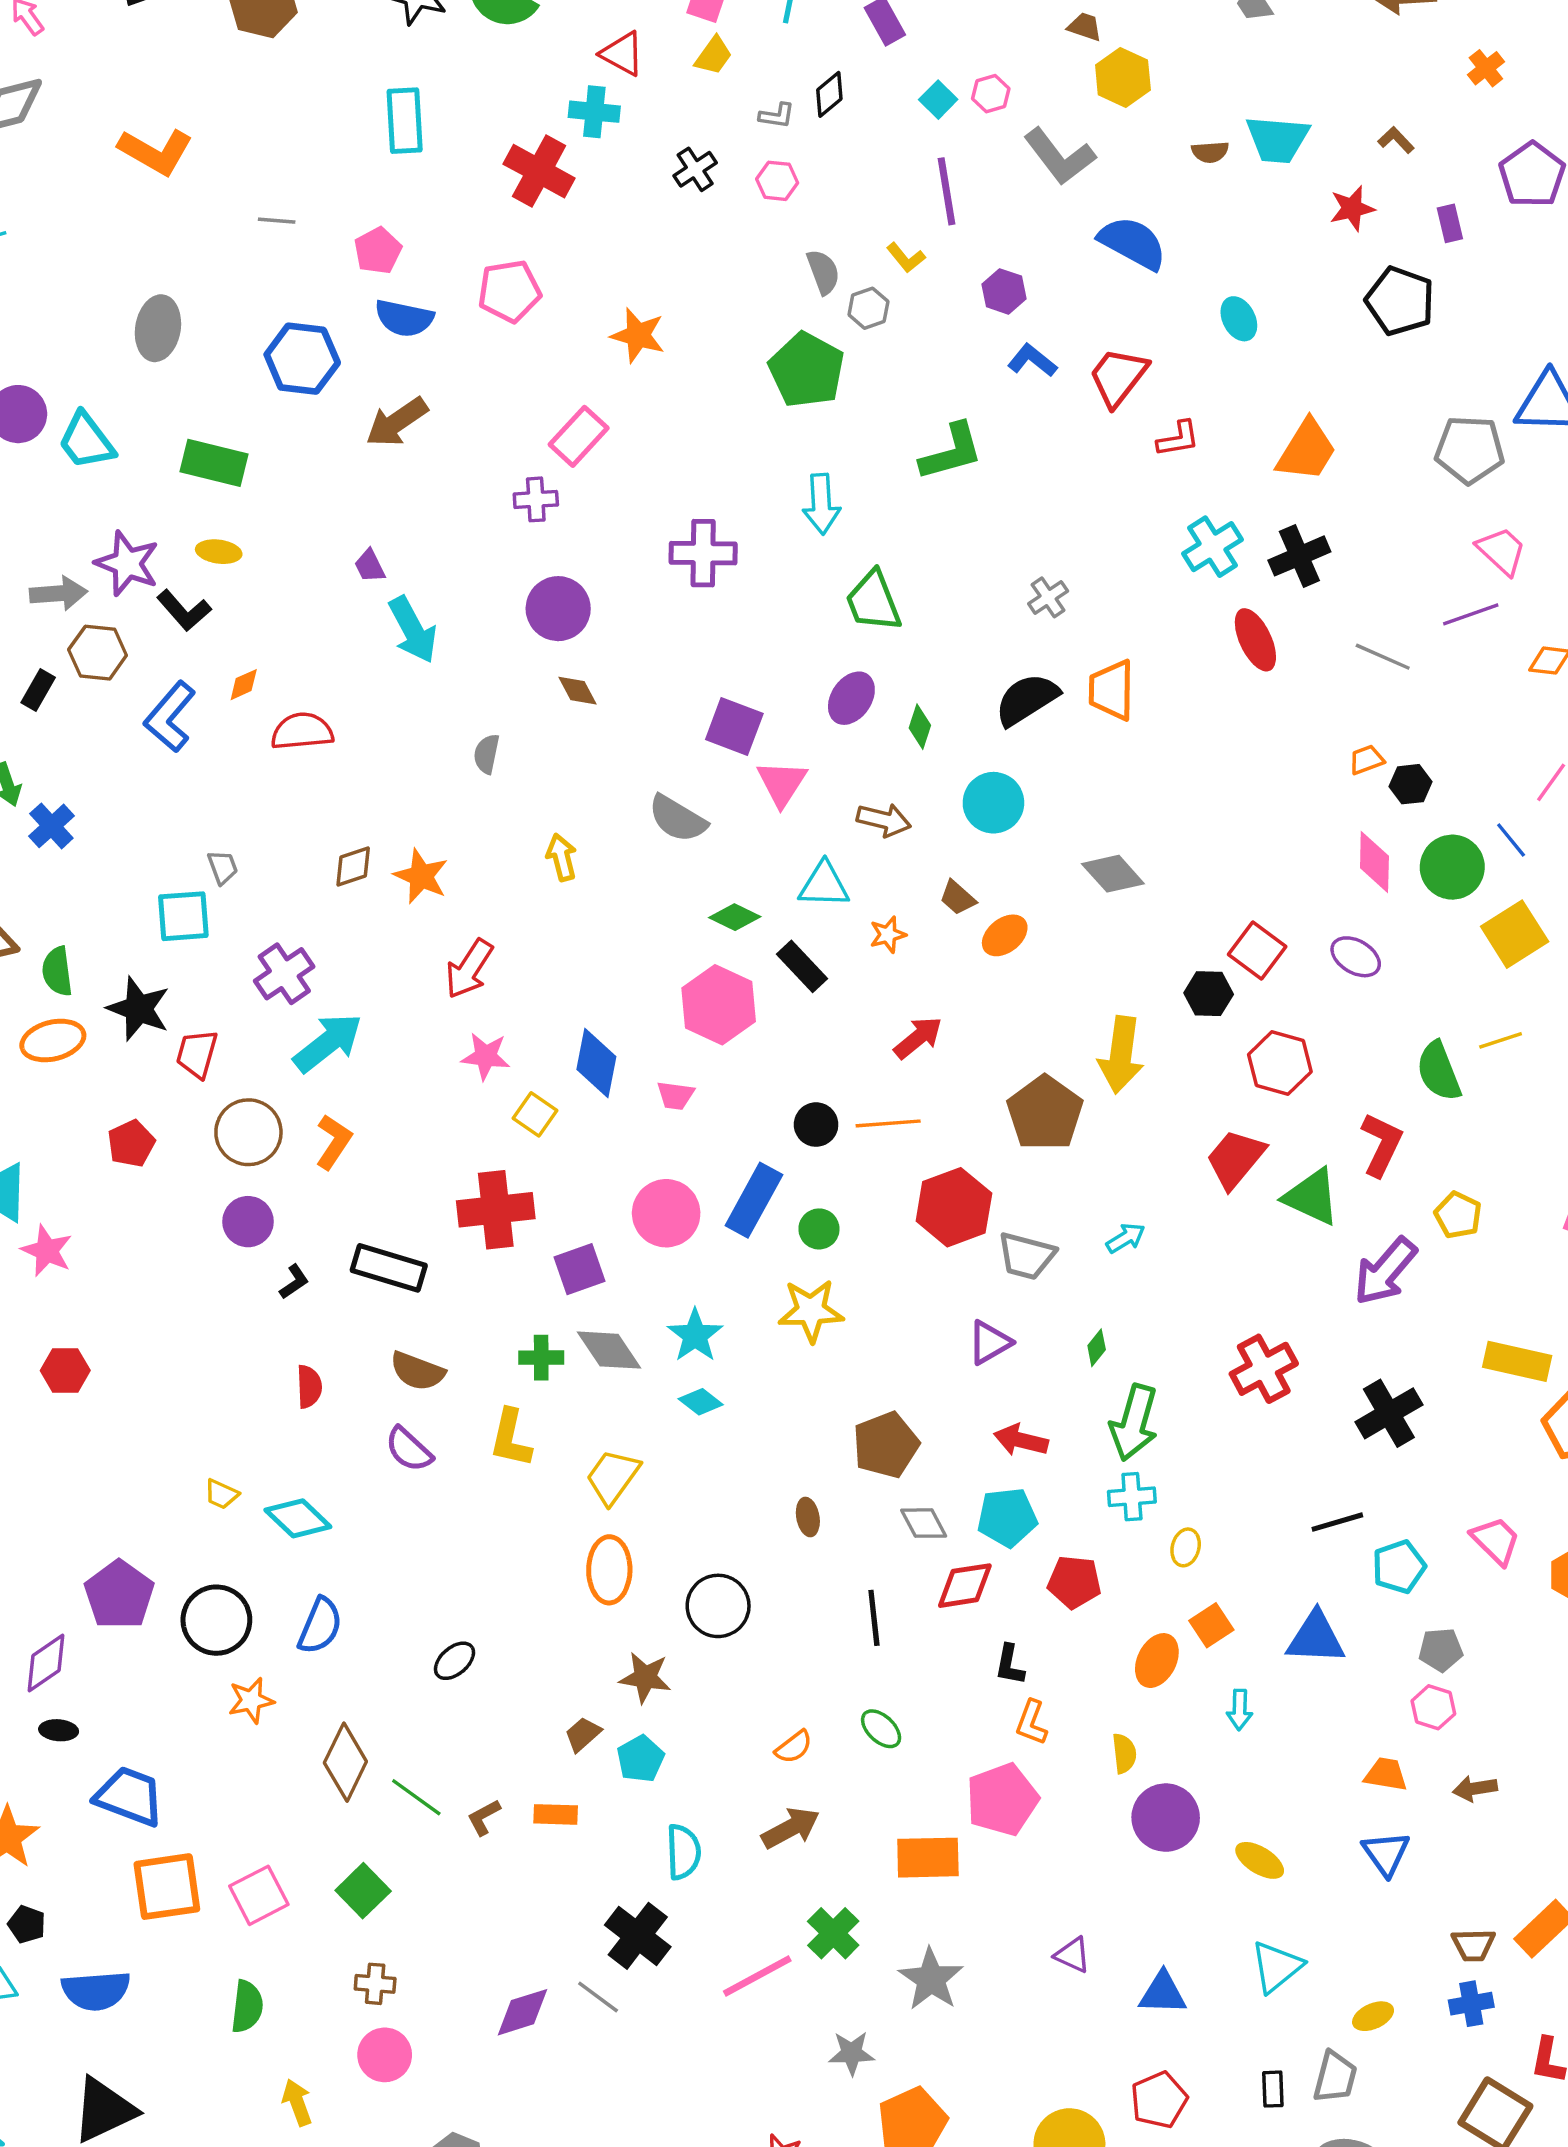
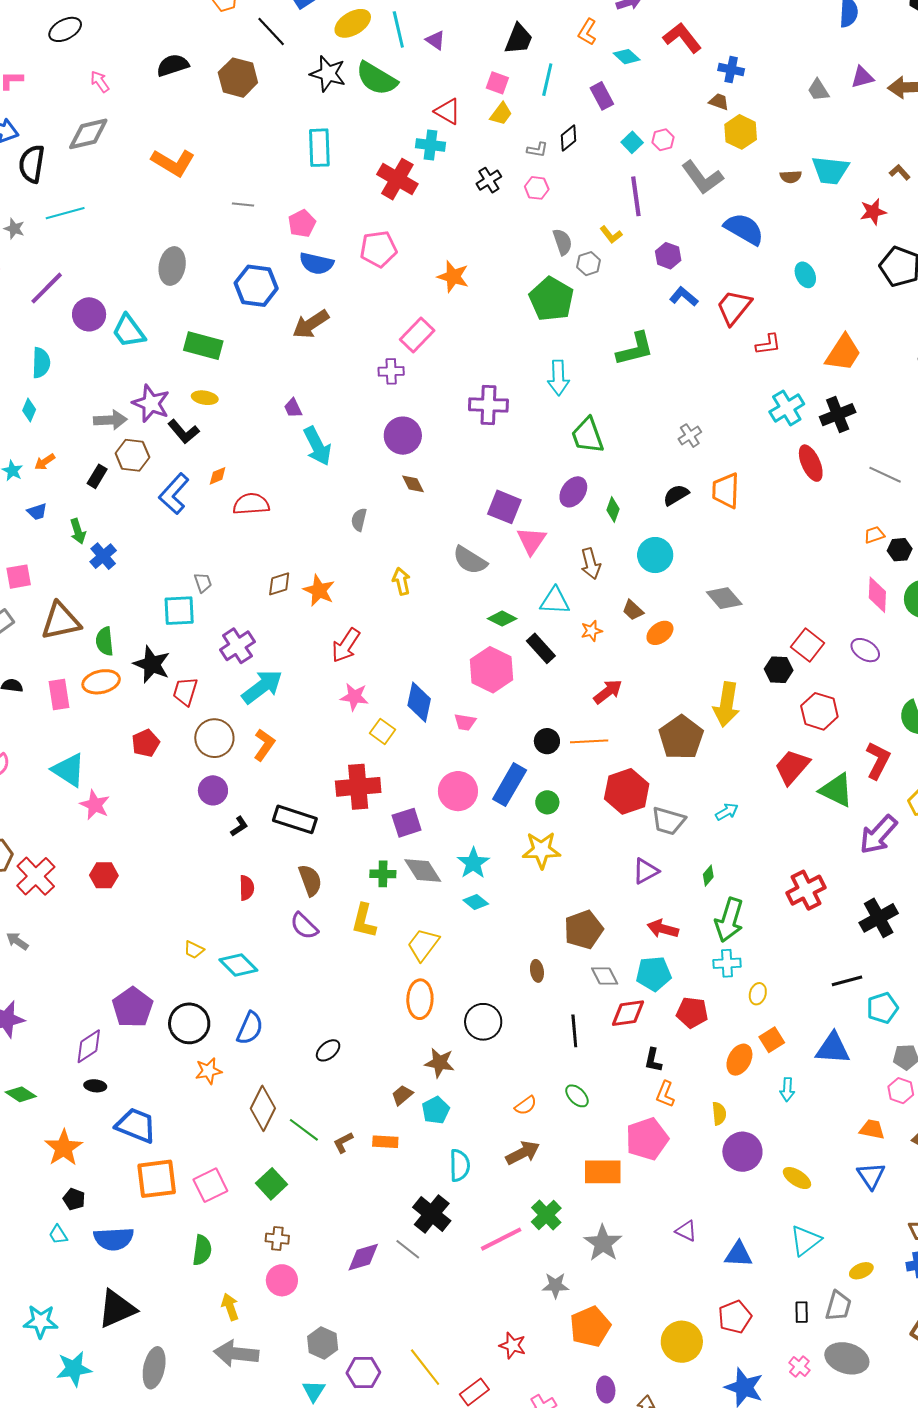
black semicircle: (1027, 699) -> (676, 495), size x0.7
brown arrow: (884, 820) -> (591, 564), turned 60
brown semicircle: (417, 1371) -> (310, 880), turned -132

